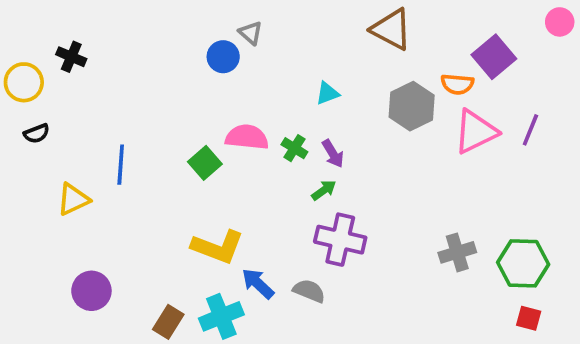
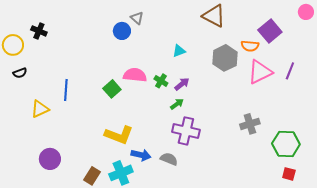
purple arrow: (333, 154) -> (182, 84), turned -98
gray cross: (457, 252) -> (250, 124), moved
blue arrow: (258, 284) -> (141, 155), turned 150

